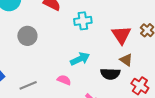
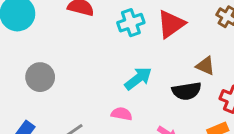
red triangle: (121, 35) -> (171, 24), moved, turned 40
gray circle: (27, 36) -> (40, 77), moved

